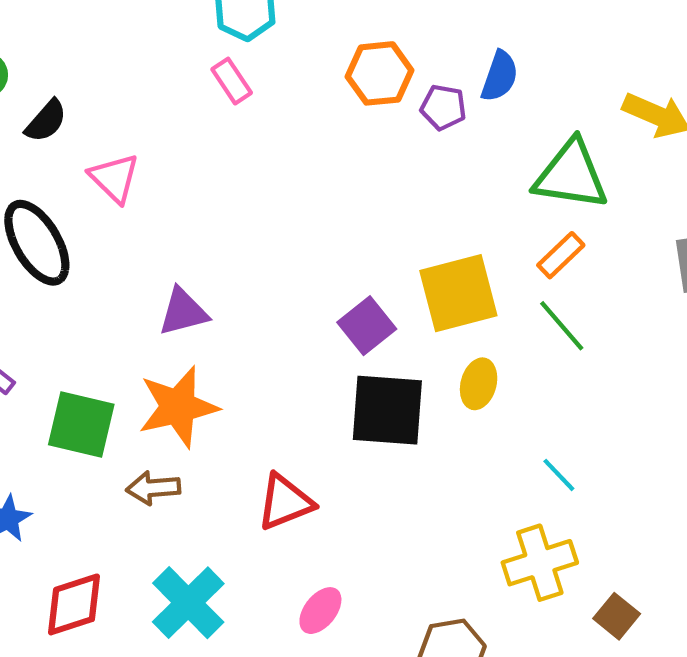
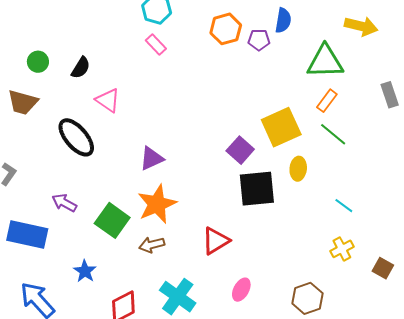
black semicircle: (46, 121) -> (81, 68), moved
green square: (81, 424) -> (112, 220), turned 32
yellow cross: (540, 563) -> (342, 249), size x0.7

